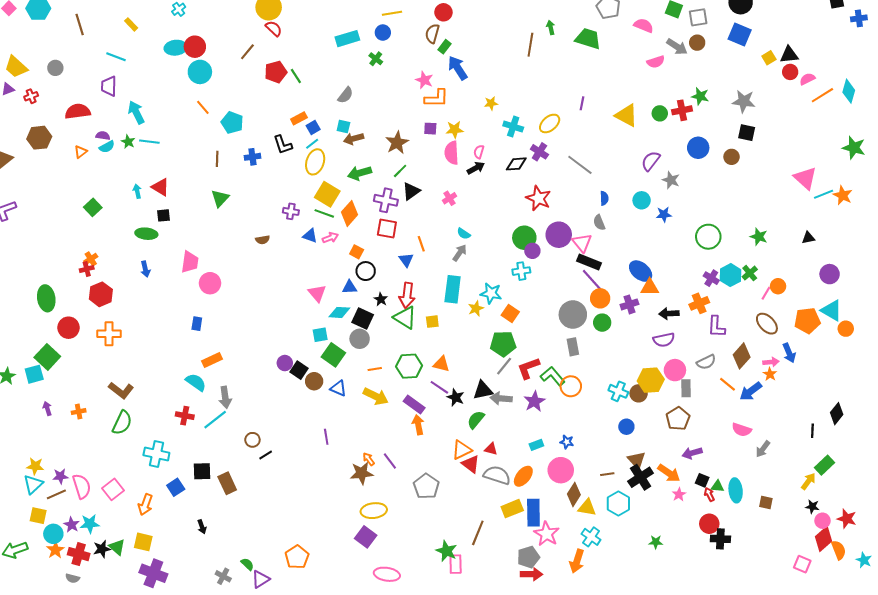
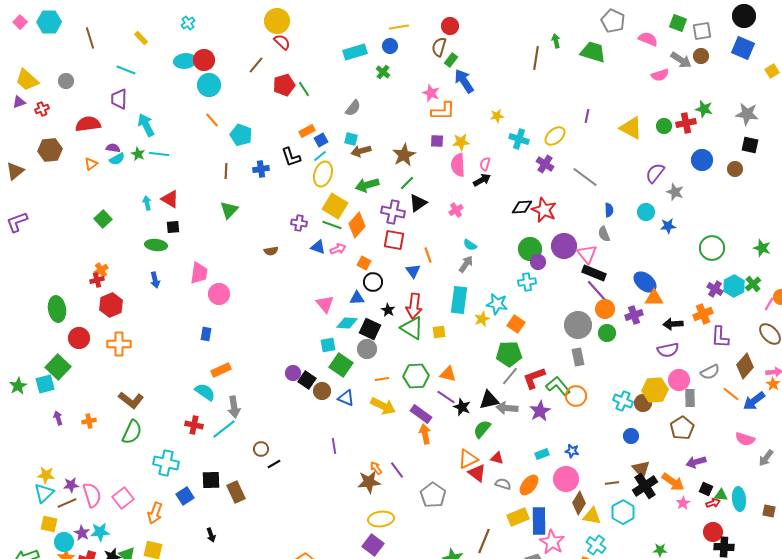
black diamond: (516, 164) -> (522, 207), moved
gray semicircle: (497, 475) -> (503, 484), size x0.6
red arrow: (709, 494) -> (713, 503), turned 96

